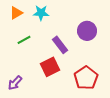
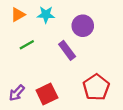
purple circle: (87, 31) -> (83, 26), moved
red square: (50, 67) -> (47, 94), moved

